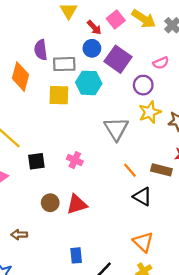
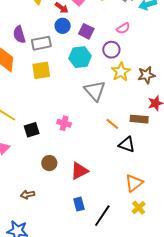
purple square: (118, 59) -> (86, 31), size x0.7
cyan hexagon: (89, 83) -> (80, 57), moved
red triangle: (77, 204) -> (79, 171), moved
orange triangle: (143, 242) -> (134, 183), turned 48

